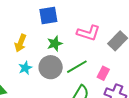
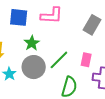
blue square: (48, 15) -> (19, 17), turned 30
pink L-shape: (88, 33) -> (52, 16), moved

